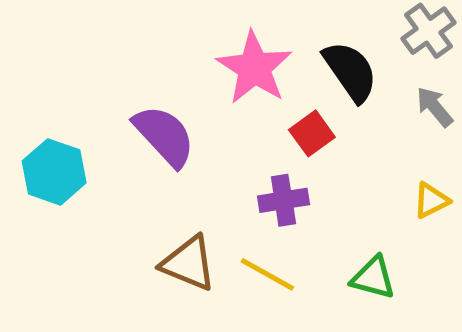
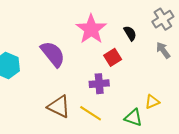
black semicircle: (350, 71) -> (130, 33), size x0.6
yellow triangle: (431, 200) -> (152, 102), moved

